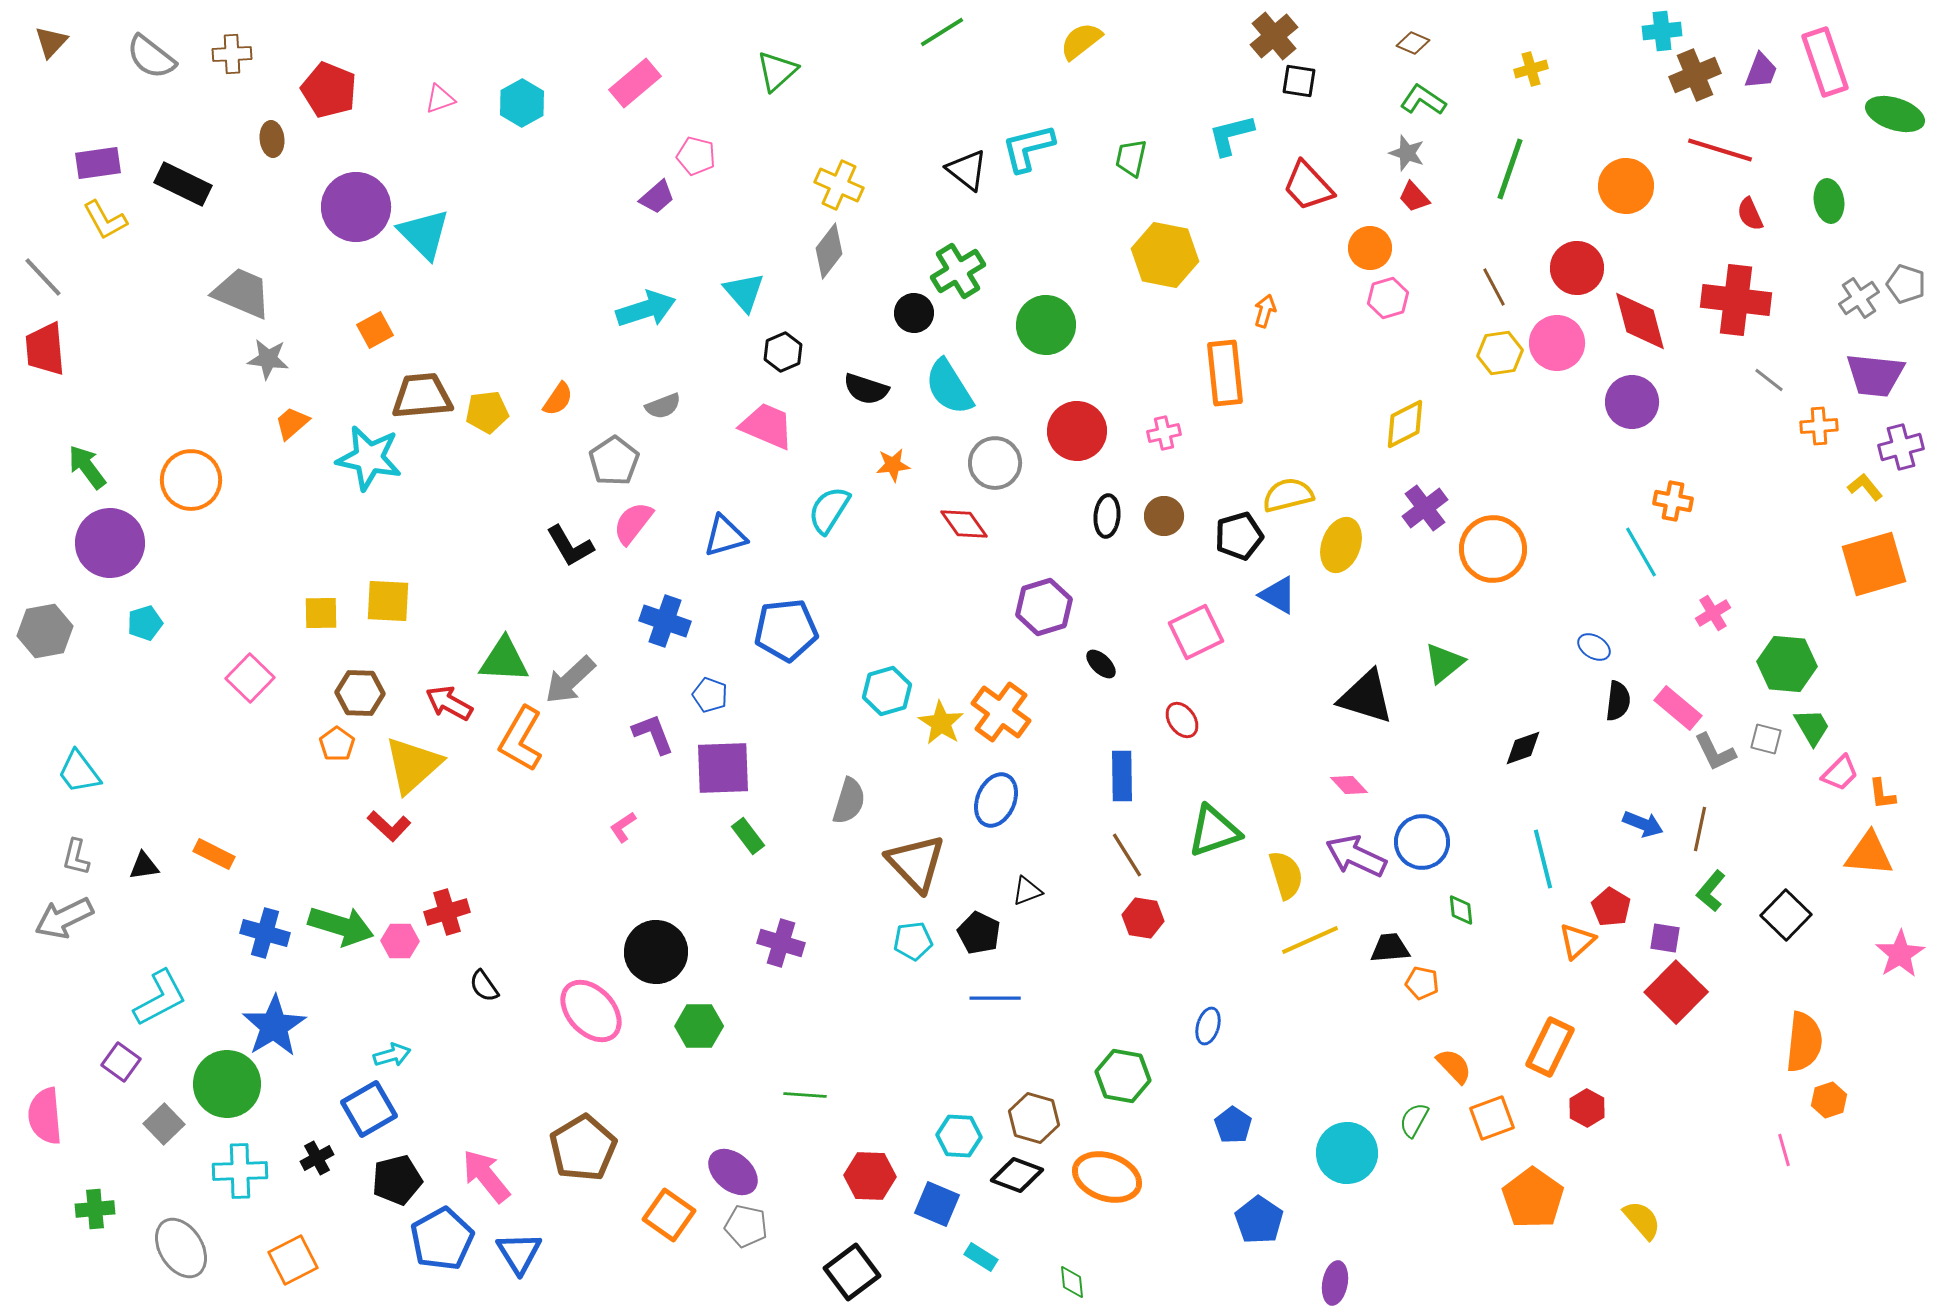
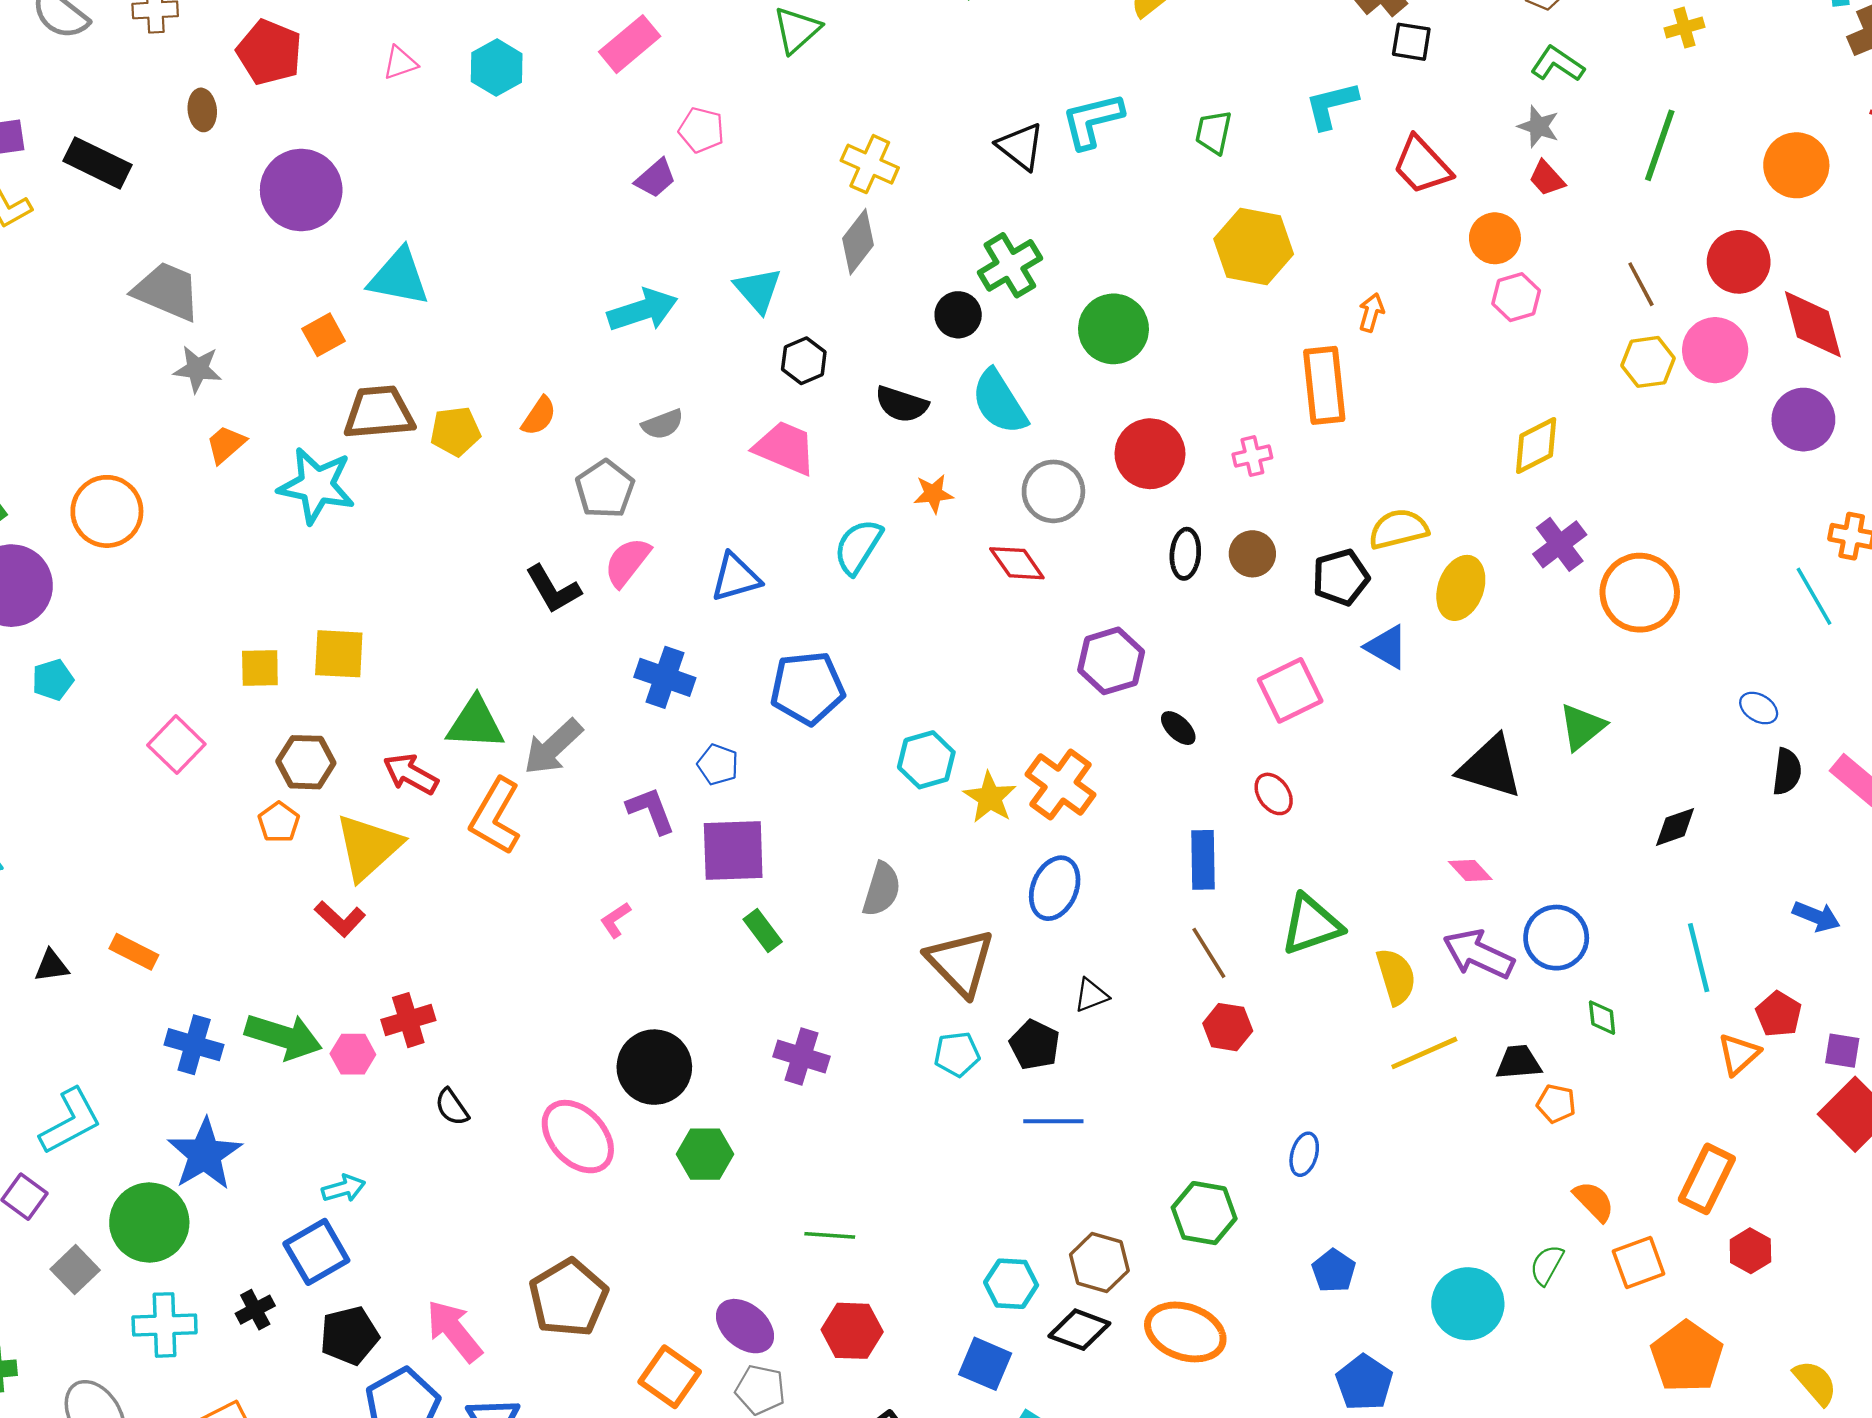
cyan triangle: (424, 234) -> (399, 277), moved, turned -34
red hexagon: (870, 1176) -> (852, 1331), moved

